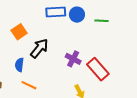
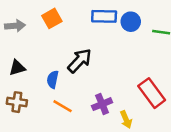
orange square: (19, 32) -> (52, 18), moved
purple cross: (73, 59) -> (102, 104), moved, turned 35

